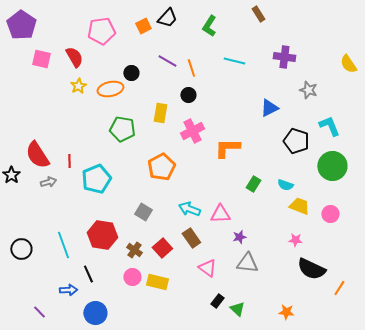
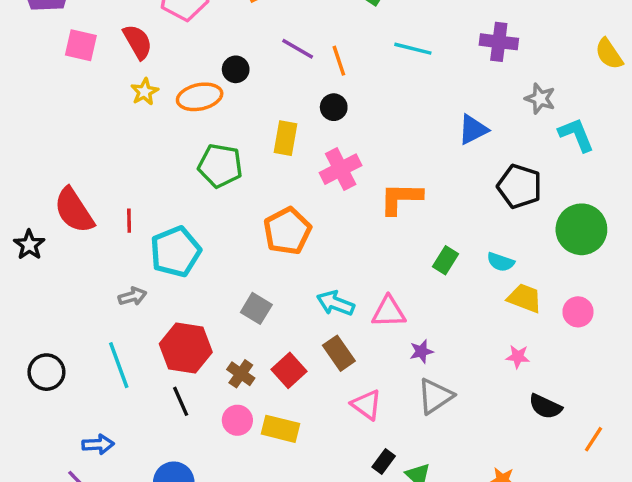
cyan L-shape: (329, 126) -> (576, 135), moved
gray arrow: (48, 182) -> (132, 296), moved
gray triangle: (247, 263) -> (435, 396), turned -40
black semicircle: (311, 269) -> (545, 406), size x0.7
black line: (88, 274) -> (181, 401), moved
blue arrow: (68, 290) -> (98, 444), moved

